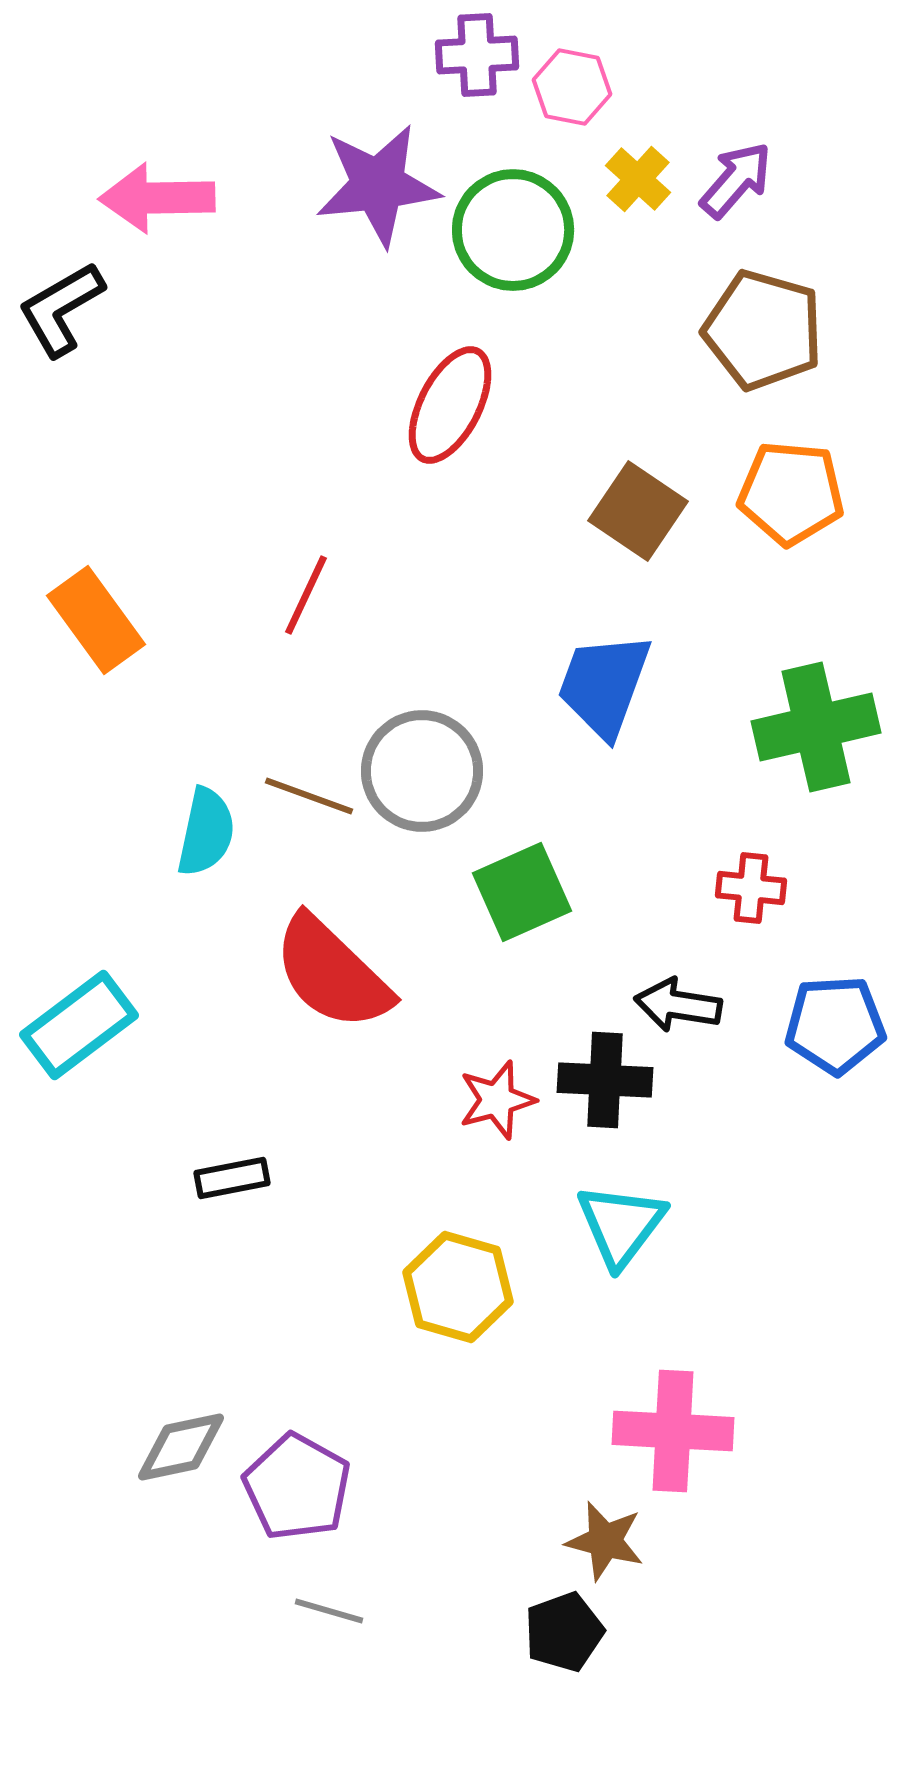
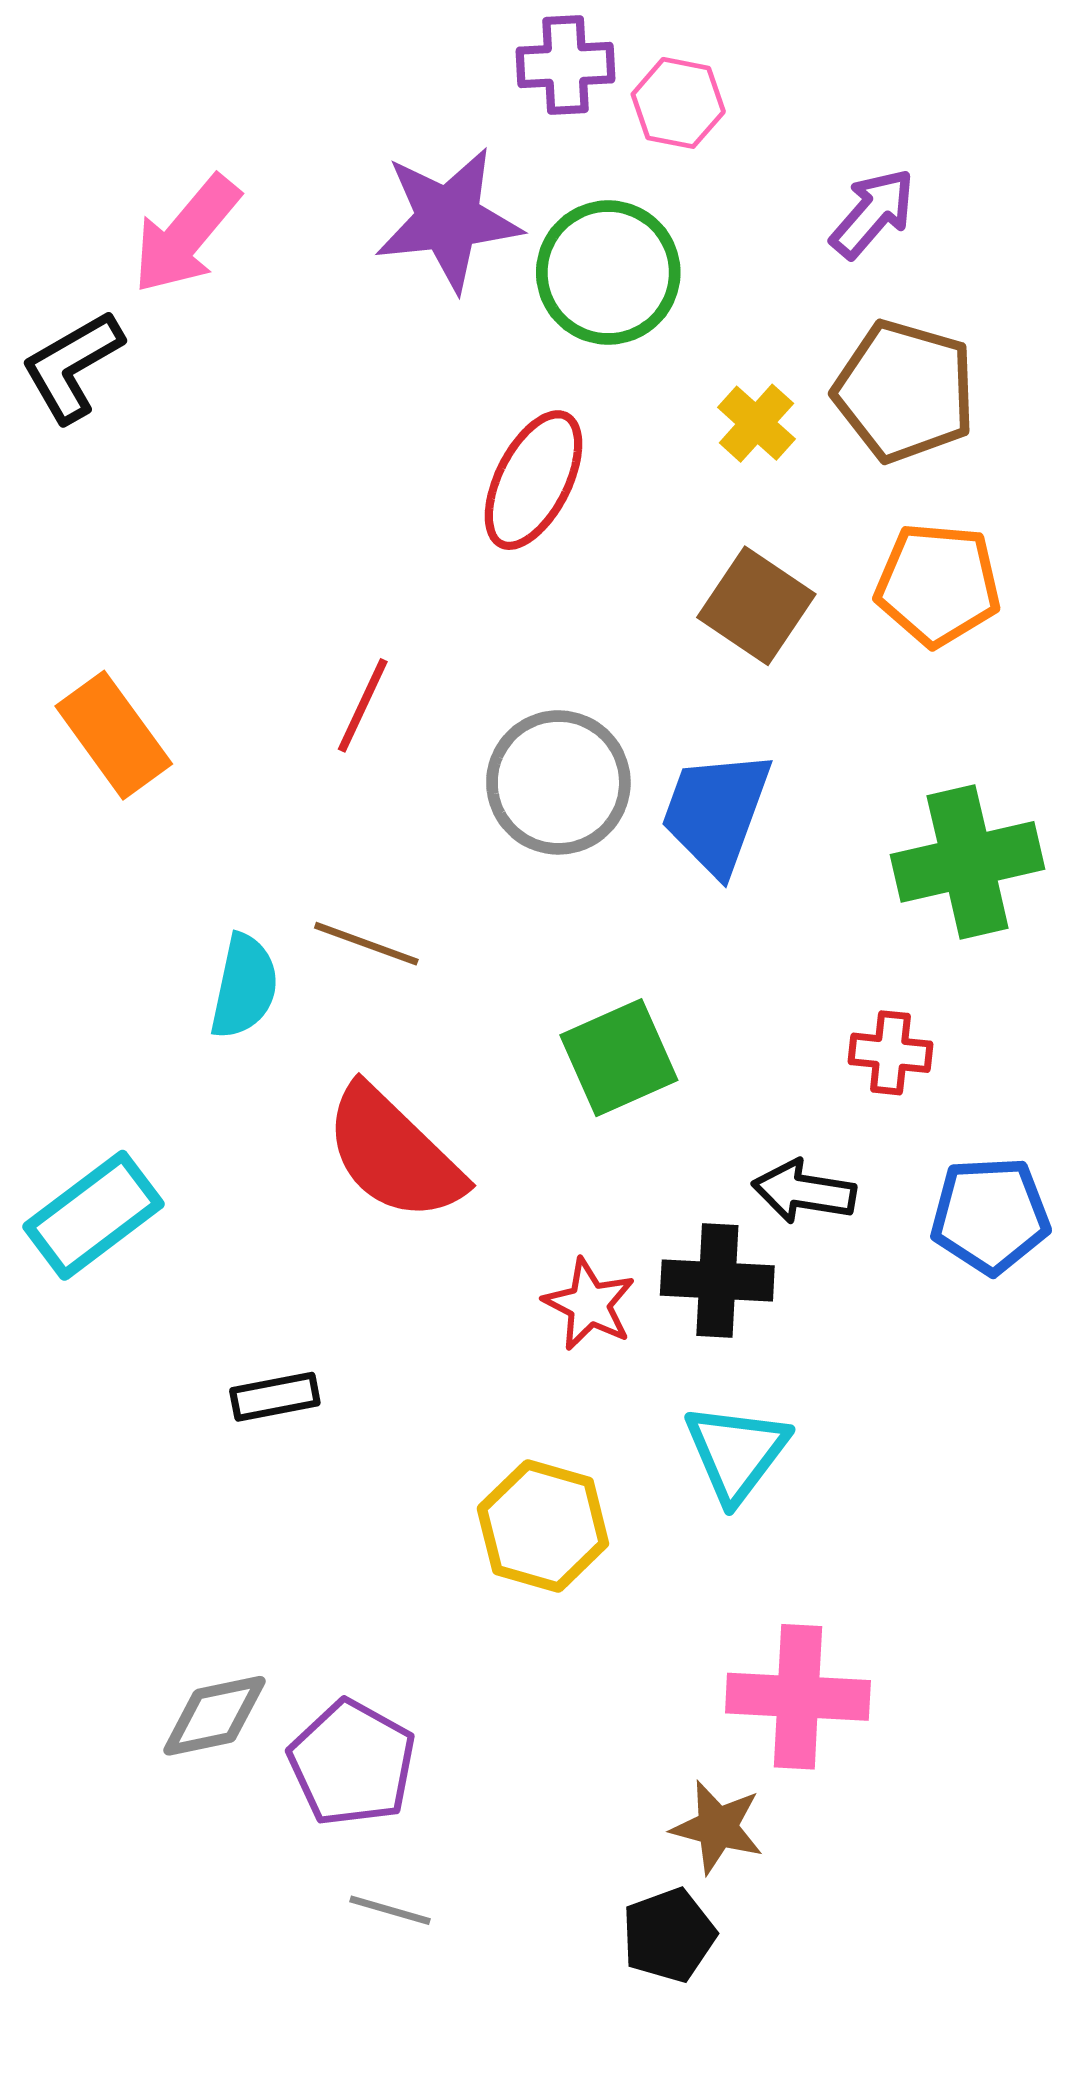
yellow cross: (638, 179) -> (756, 423), moved
pink arrow: (157, 198) -> (186, 235), turned -49
gray circle: (422, 771) -> (558, 782), moved
red star: (497, 1100) -> (589, 1304), turned -30

